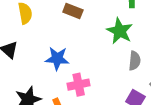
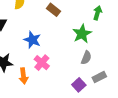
pink cross: (79, 85) -> (42, 63), turned 35

